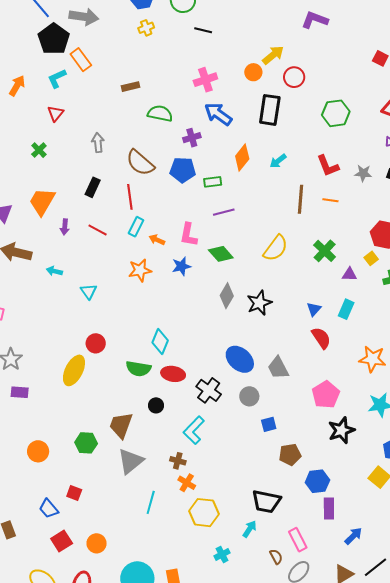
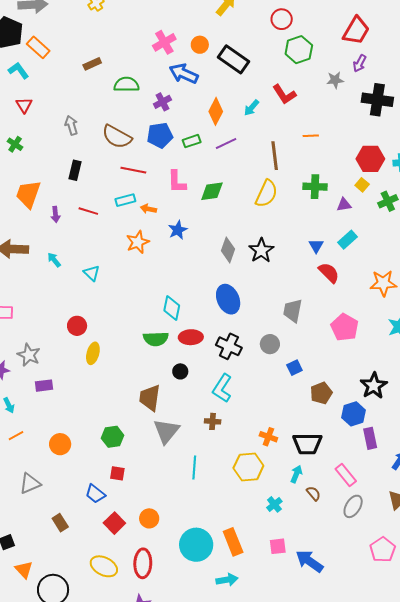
orange circle: (253, 72) -> (200, 45), moved
red circle: (294, 77) -> (282, 19), moved
cyan L-shape: (57, 78) -> (18, 70), turned 90
black rectangle: (270, 110) -> (233, 59), turned -52
red L-shape: (328, 166) -> (284, 94), moved
gray star: (363, 173) -> (335, 80), moved
red line: (130, 197) -> (133, 170), moved, turned -60
brown line: (300, 199) -> (275, 156), moved
purple line: (224, 212) -> (226, 144), moved
cyan rectangle: (136, 227) -> (125, 200), turned 60
pink L-shape: (189, 235) -> (177, 182), moved
green cross: (325, 251) -> (315, 187), turned -30
green diamond: (221, 254) -> (212, 191), moved, turned -45
cyan arrow: (54, 271) -> (54, 260), turned 49
cyan rectangle: (346, 309) -> (348, 240), turned 36
red circle: (96, 343) -> (77, 326), moved
blue ellipse: (240, 359) -> (228, 299), moved, turned 36
gray trapezoid: (278, 368) -> (293, 311), turned 50
yellow ellipse: (74, 370) -> (93, 353), size x0.7
black star: (341, 430) -> (374, 386), moved
green hexagon: (86, 443) -> (113, 437), moved
orange circle: (38, 451) -> (60, 444), moved
orange cross: (187, 483) -> (268, 437), moved
brown semicircle: (276, 557) -> (313, 493), moved

